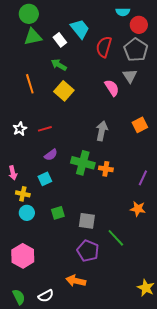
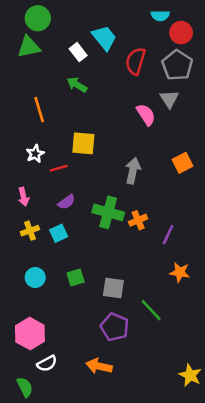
green triangle: (33, 37) -> (29, 47), moved
yellow square: (64, 91) -> (83, 143), moved, turned -36
white star: (20, 129) -> (35, 154), moved
orange cross: (106, 169) -> (138, 220), turned -32
pink arrow: (13, 173) -> (23, 197), moved
purple line: (143, 178) -> (168, 235), moved
yellow cross: (23, 194) -> (30, 231), moved, turned -32
white semicircle: (46, 296) -> (47, 364), moved

